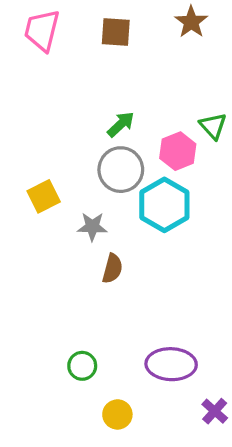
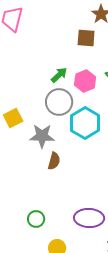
brown square: (116, 32) -> (86, 38), moved
pink hexagon: (178, 151) -> (85, 81), moved
gray star: (92, 227) -> (42, 136), size x1.4

